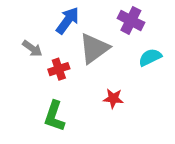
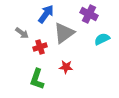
red star: (113, 98) -> (66, 67), moved

